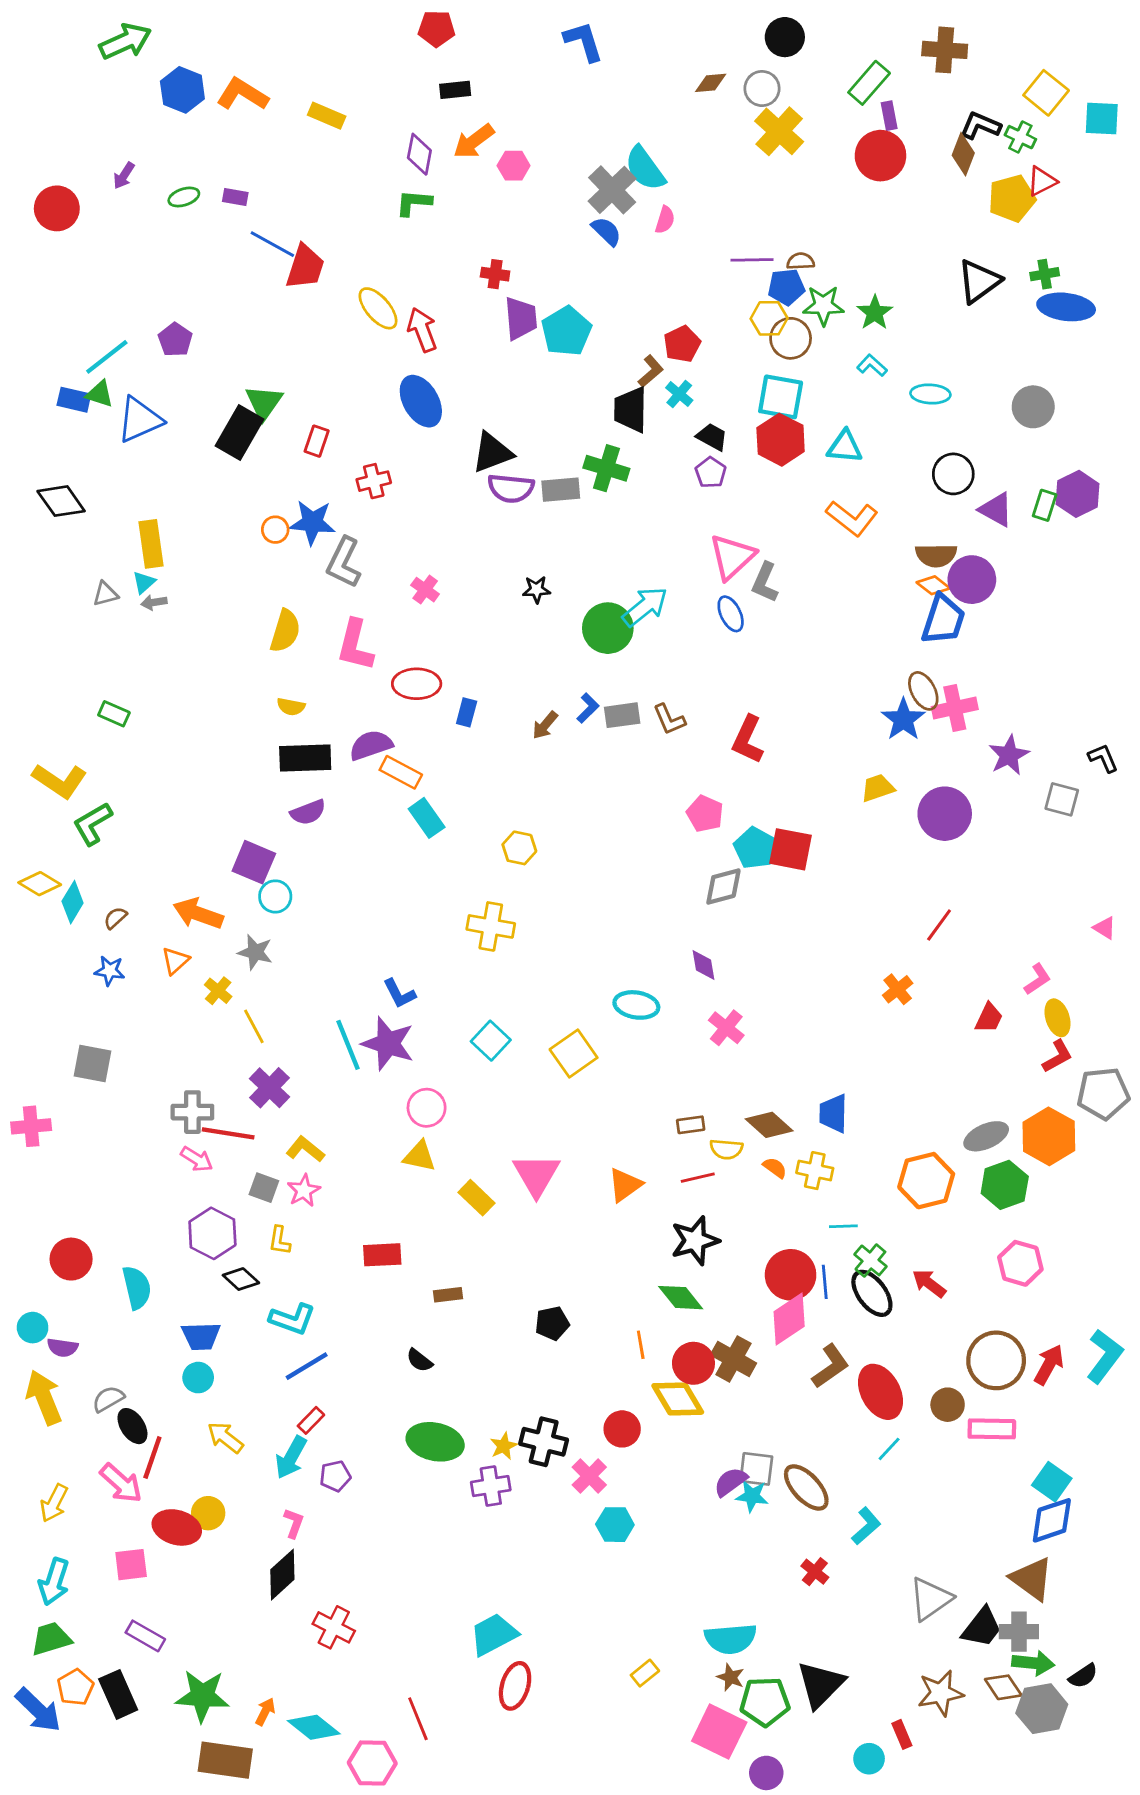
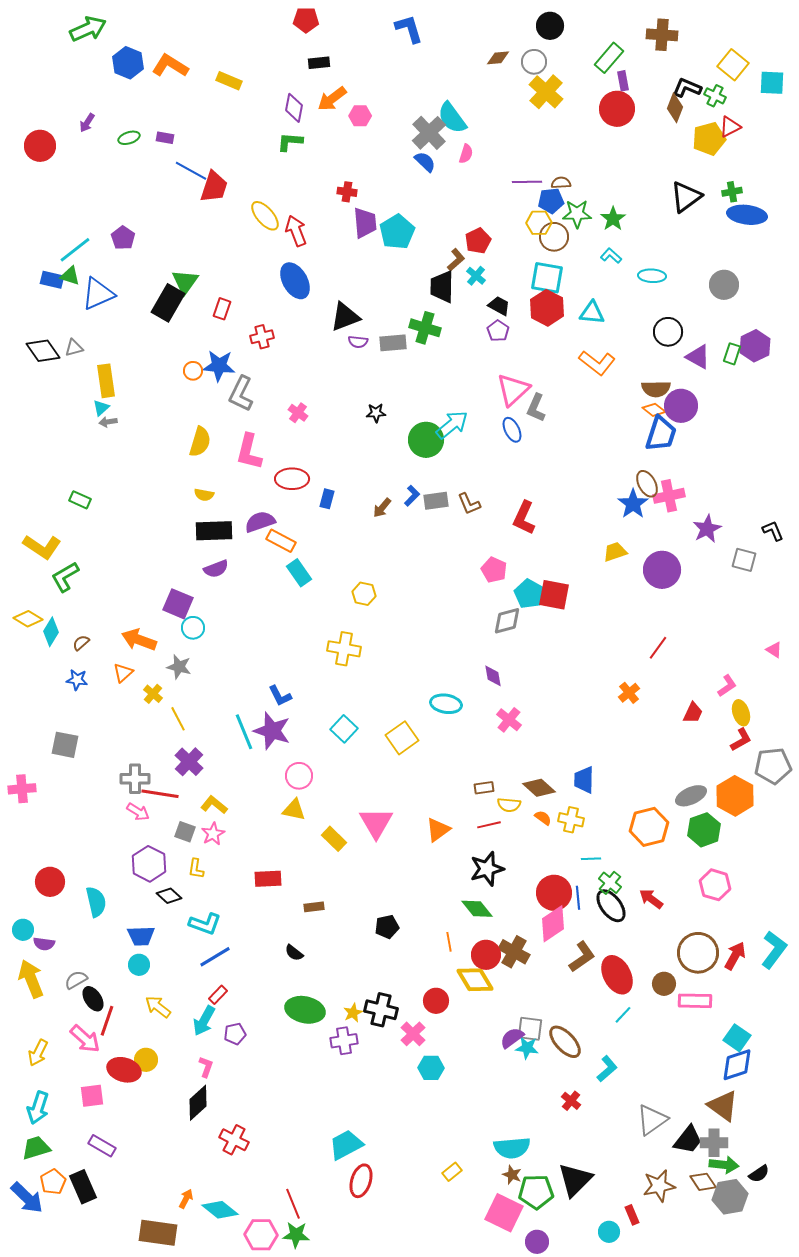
purple semicircle: (511, 488) -> (358, 342), size x0.6
gray triangle: (105, 594) -> (74, 348), moved
green star: (202, 1696) -> (296, 1235), moved, size x0.7

